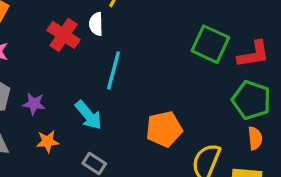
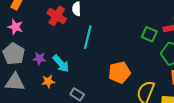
green square: (210, 44) -> (149, 34), moved, size x0.7
cyan arrow: (88, 115) -> (61, 64), moved

